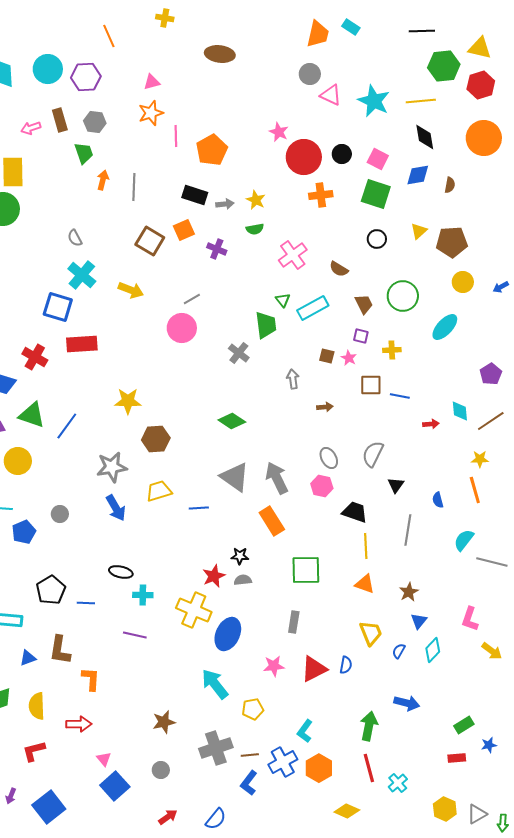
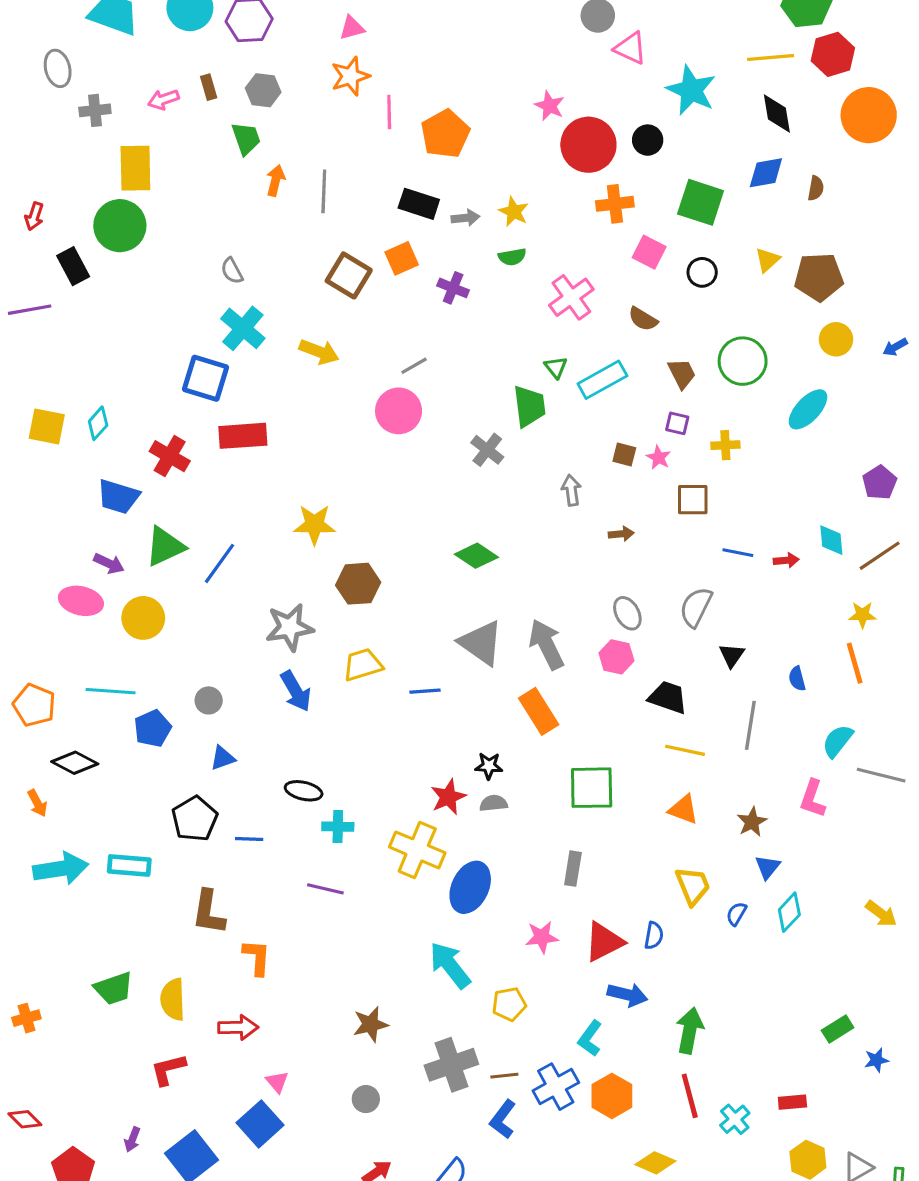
red hexagon: (481, 85) -> (833, 54), moved
cyan star: (374, 101) -> (691, 90), moved
brown rectangle: (60, 120) -> (209, 87), size x0.7
pink square: (378, 159) -> (649, 252), moved
blue line: (400, 396) -> (738, 553), moved
green triangle: (32, 415) -> (165, 546), turned -44
yellow line: (366, 546) -> (685, 750), turned -75
pink L-shape: (470, 619) -> (813, 799), moved
blue triangle: (28, 658) -> (223, 758), moved
blue arrow: (407, 703) -> (627, 995), moved
red rectangle: (457, 758) -> (792, 1102), moved
blue square: (115, 786) -> (260, 1124), moved

